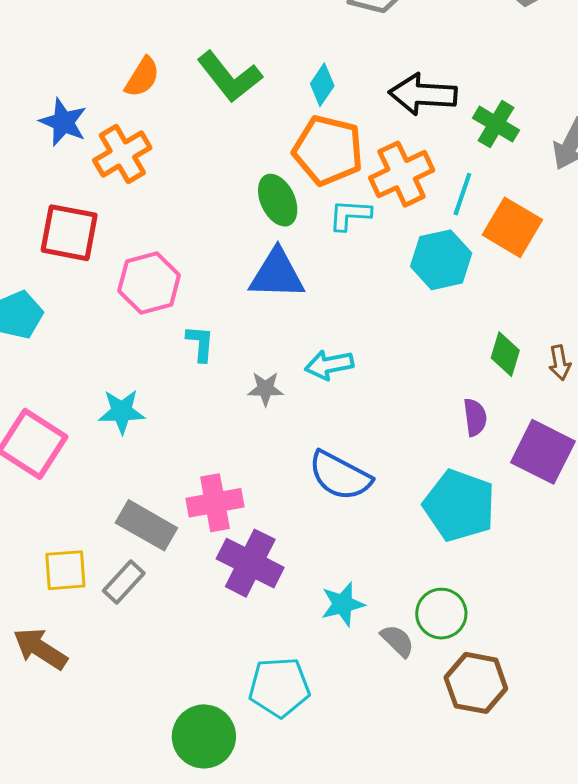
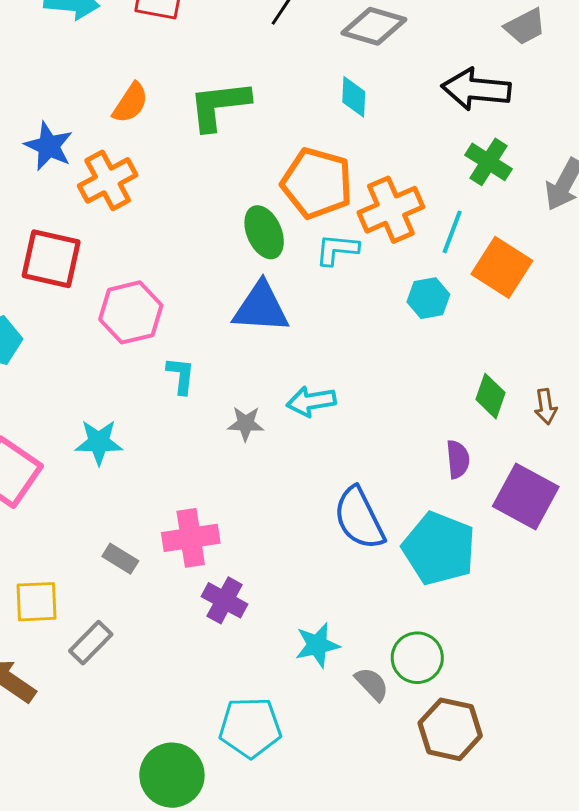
green L-shape: (230, 77) -> (219, 105), turned 120
cyan diamond: (322, 85) -> (354, 97), moved, turned -33
black arrow: (423, 94) -> (476, 89), moved
cyan hexagon: (441, 260) -> (428, 298), size x0.7
blue semicircle: (340, 476) -> (359, 518), moved, turned 34
gray rectangle: (146, 525) -> (120, 559), size x0.6
purple cross: (250, 563) -> (225, 600), size x0.7
gray rectangle: (124, 582) -> (91, 643), moved

